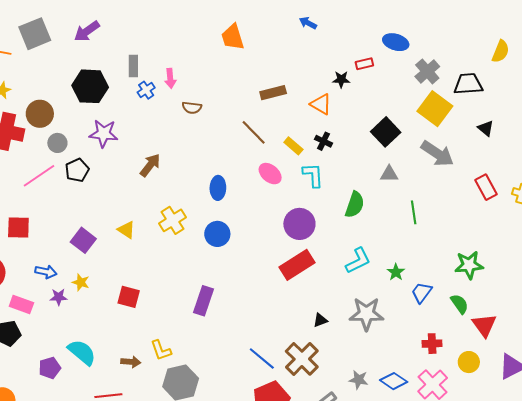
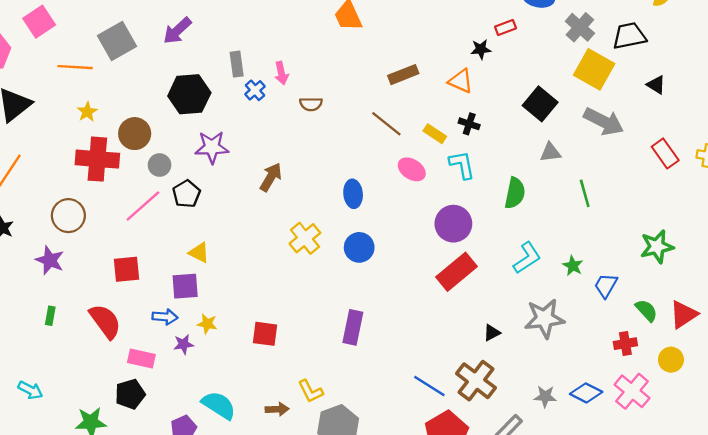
yellow triangle: (126, 230) -> (199, 253), moved
purple square: (83, 240) -> (185, 286), moved, turned -35
green semicircle: (460, 304) -> (646, 310), moved
red triangle: (484, 325) -> (684, 314), turned 40

